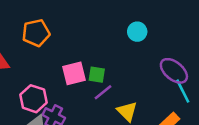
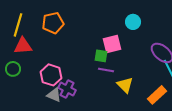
pink square: (74, 73) -> (112, 44), moved
purple line: (103, 92) -> (106, 70), turned 49

